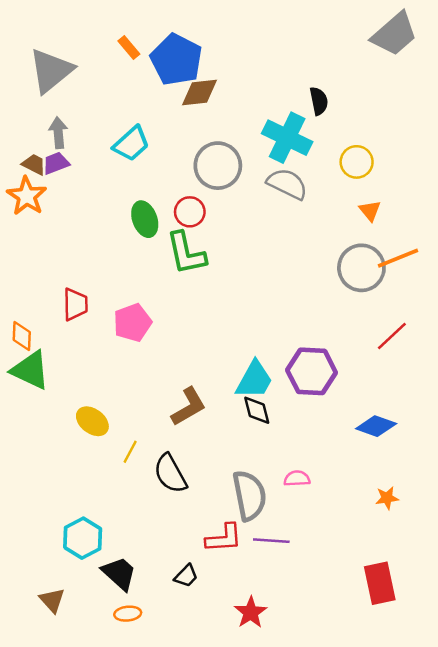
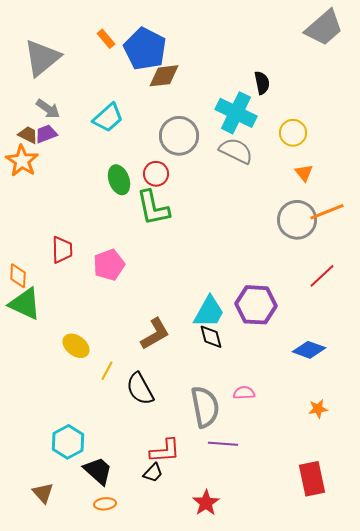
gray arrow: (58, 133) -> (48, 109), turned 130
red L-shape: (224, 538) -> (165, 451), moved

